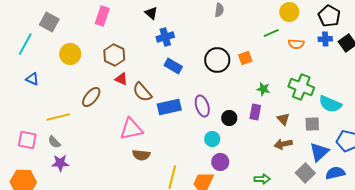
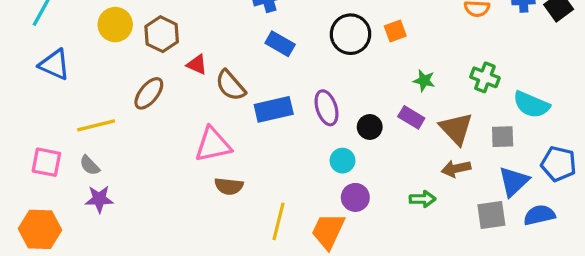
brown hexagon: (114, 55) -> (162, 34), moved
blue triangle: (32, 79) -> (54, 65), size x1.5
green cross: (301, 87) -> (485, 77), size x0.7
purple rectangle: (255, 112) -> (411, 117), turned -70
brown triangle: (283, 119) -> (456, 129), size x1.6
gray square: (305, 173) -> (491, 215), turned 36
green arrow: (262, 179) -> (423, 199), moved

